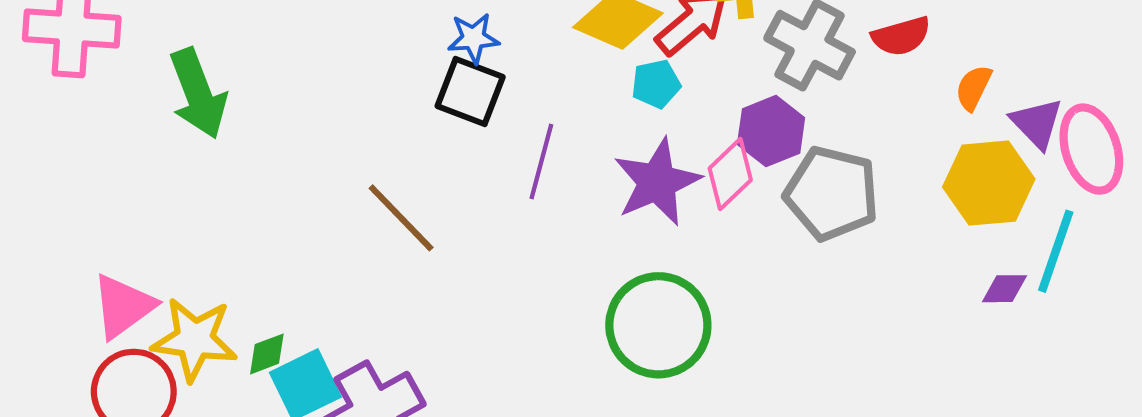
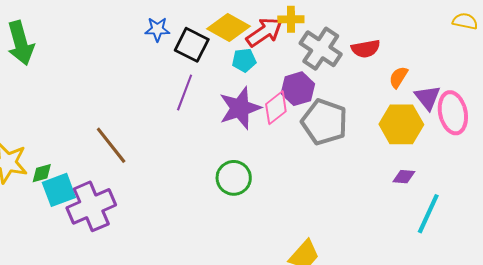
black square: (470, 92) -> (192, 45), moved
brown line: (401, 218) -> (111, 145), moved
cyan line: (1056, 251) -> (428, 214), moved
green circle: (658, 325) -> (234, 178), size x0.7

